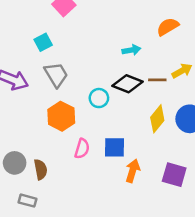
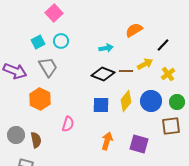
cyan circle: (99, 98) -> (61, 41), moved
orange hexagon: (61, 116) -> (40, 99), moved
blue square: (114, 147) -> (101, 105), moved

